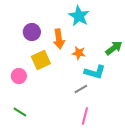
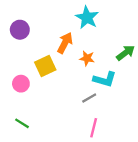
purple circle: (32, 32) -> (20, 30), moved
orange arrow: (59, 39) -> (65, 43), turned -144

